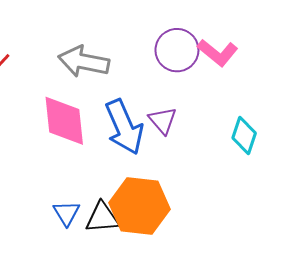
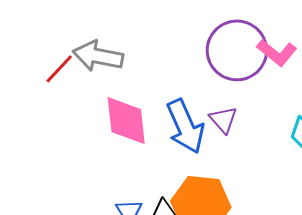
purple circle: (177, 50) -> (237, 50), size x1.4
gray arrow: (84, 62) -> (98, 56), moved

